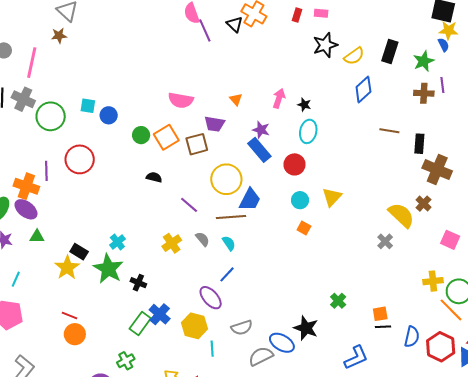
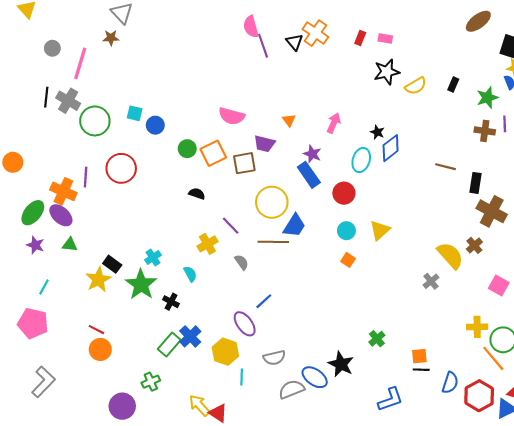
black rectangle: (390, 52) -> (453, 84), size x0.6
blue diamond: (363, 89) -> (391, 148), moved
black star: (304, 105) -> (377, 132), moved
yellow cross: (172, 243) -> (207, 244), moved
cyan semicircle: (229, 243) -> (190, 274), moved

